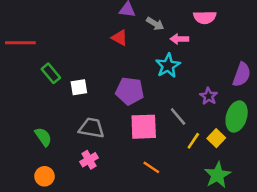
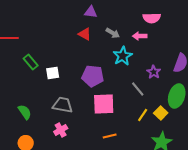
gray arrow: (155, 24) -> (113, 33), moved
pink arrow: (179, 39) -> (140, 36), moved
purple star: (209, 96) -> (154, 72), moved
gray line: (178, 117) -> (138, 89), moved
orange line: (151, 167) -> (110, 136), turned -48

